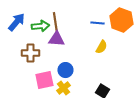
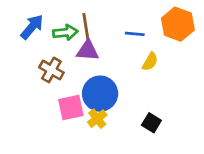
blue line: (97, 23) -> (135, 34), moved
brown cross: (30, 53) -> (51, 70), turned 30
blue circle: (65, 70) -> (100, 94), size x1.6

